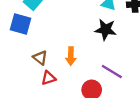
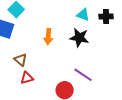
orange arrow: (71, 56) -> (48, 37), moved

